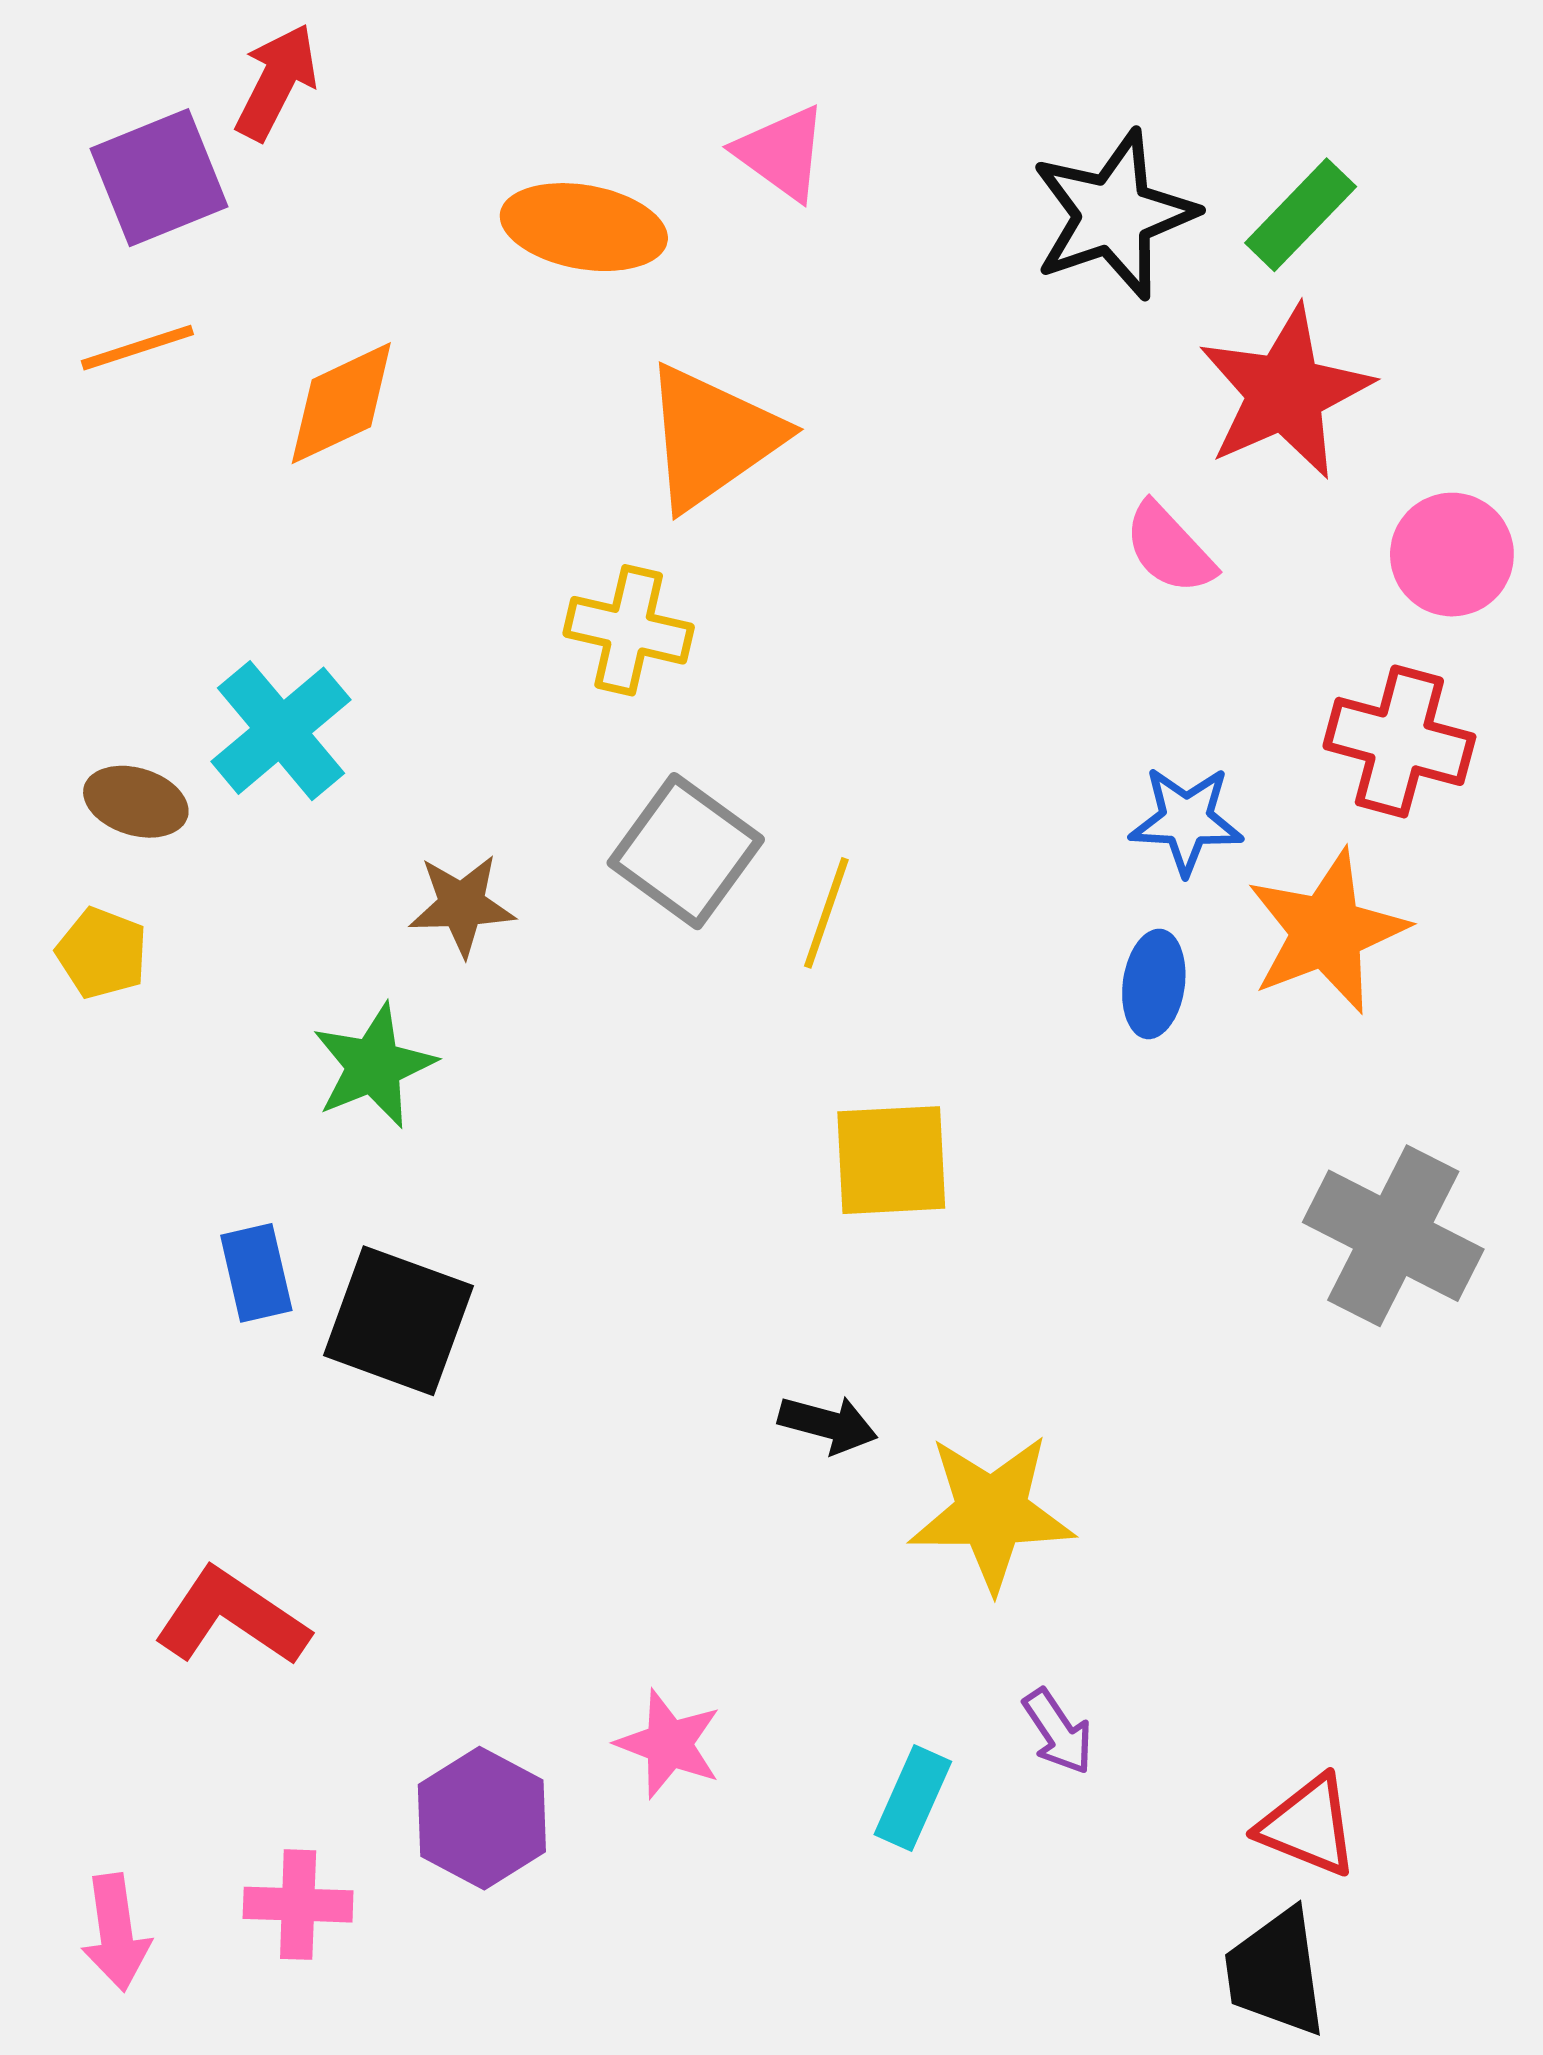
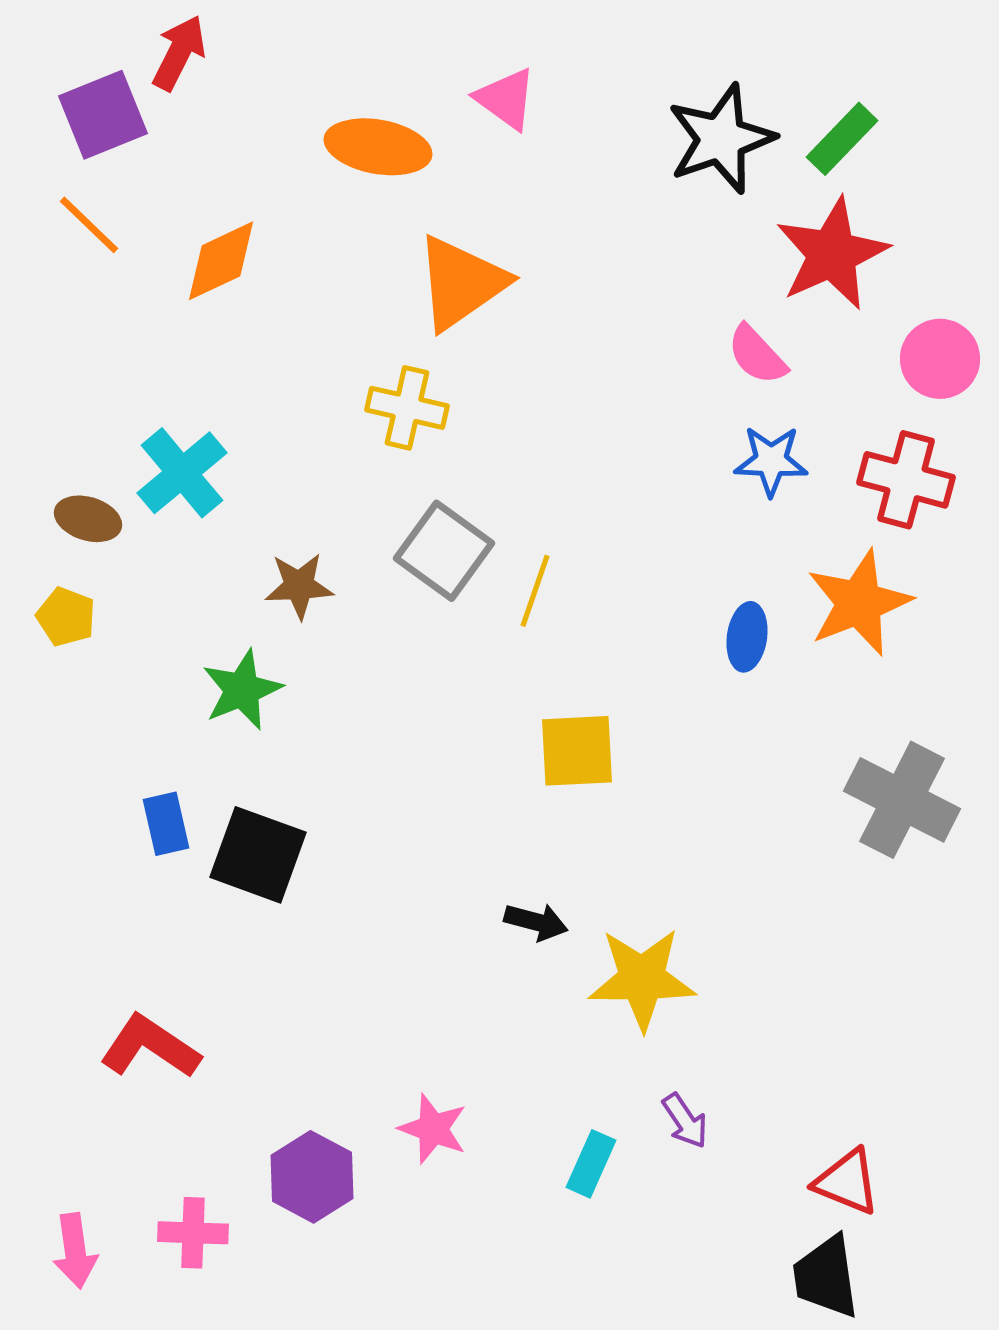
orange line: (137, 348) -> (89, 225), turned 62
blue star: (1186, 820) -> (771, 461), moved

